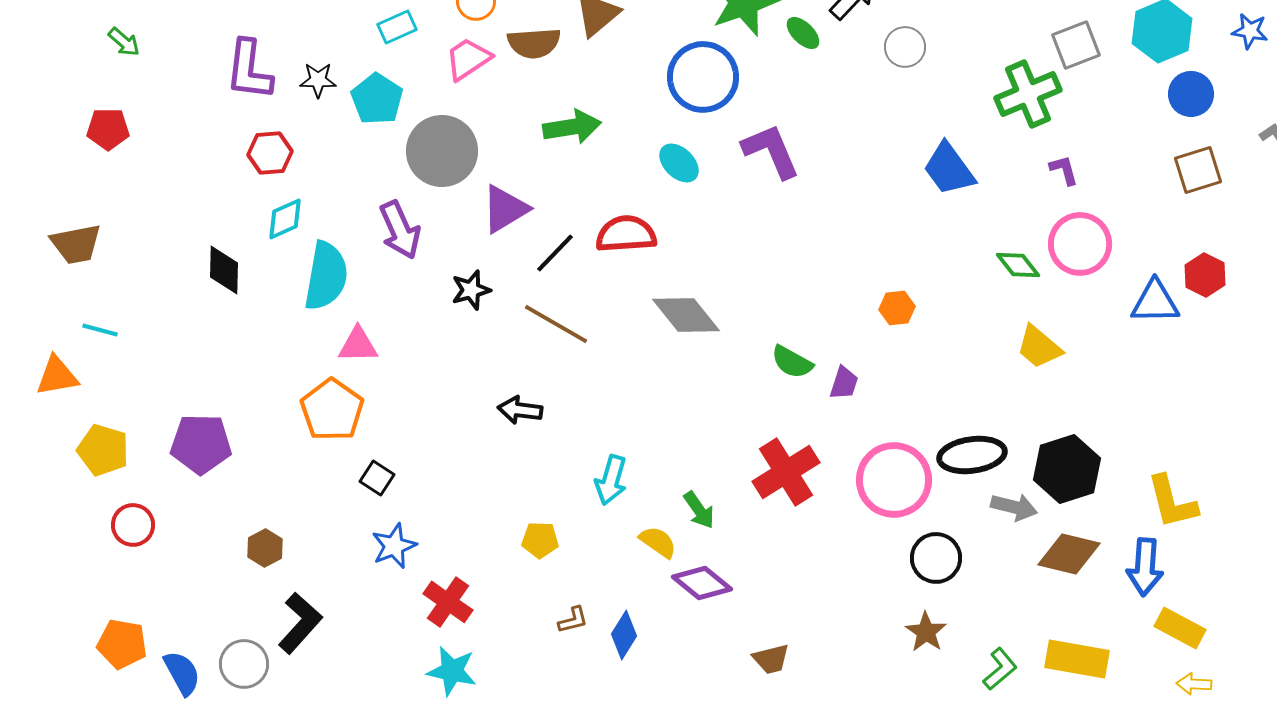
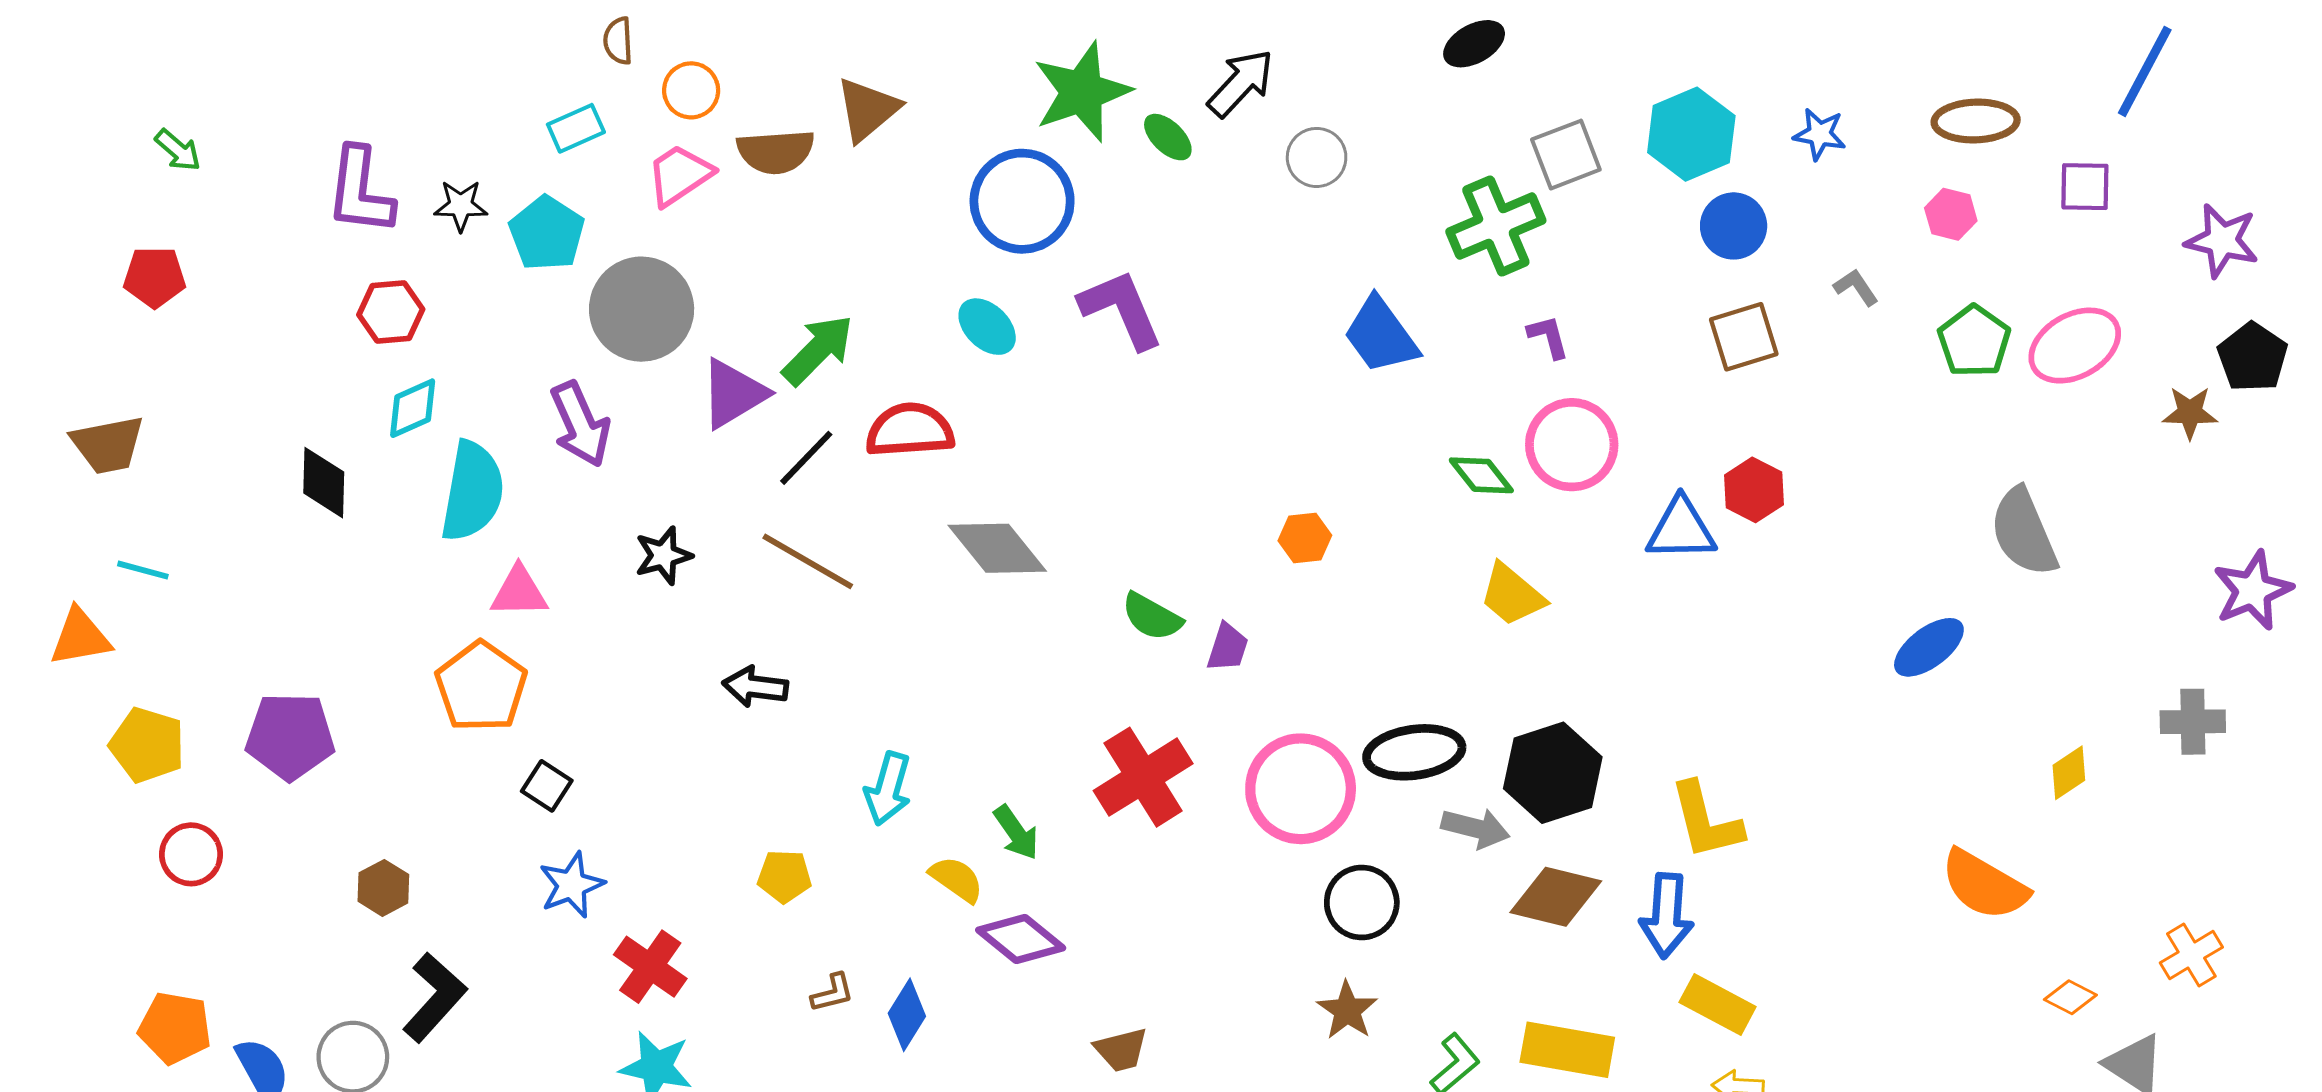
green arrow: (572, 127) -> (818, 350), moved, turned -36
black star: (471, 290) -> (663, 555), moved

